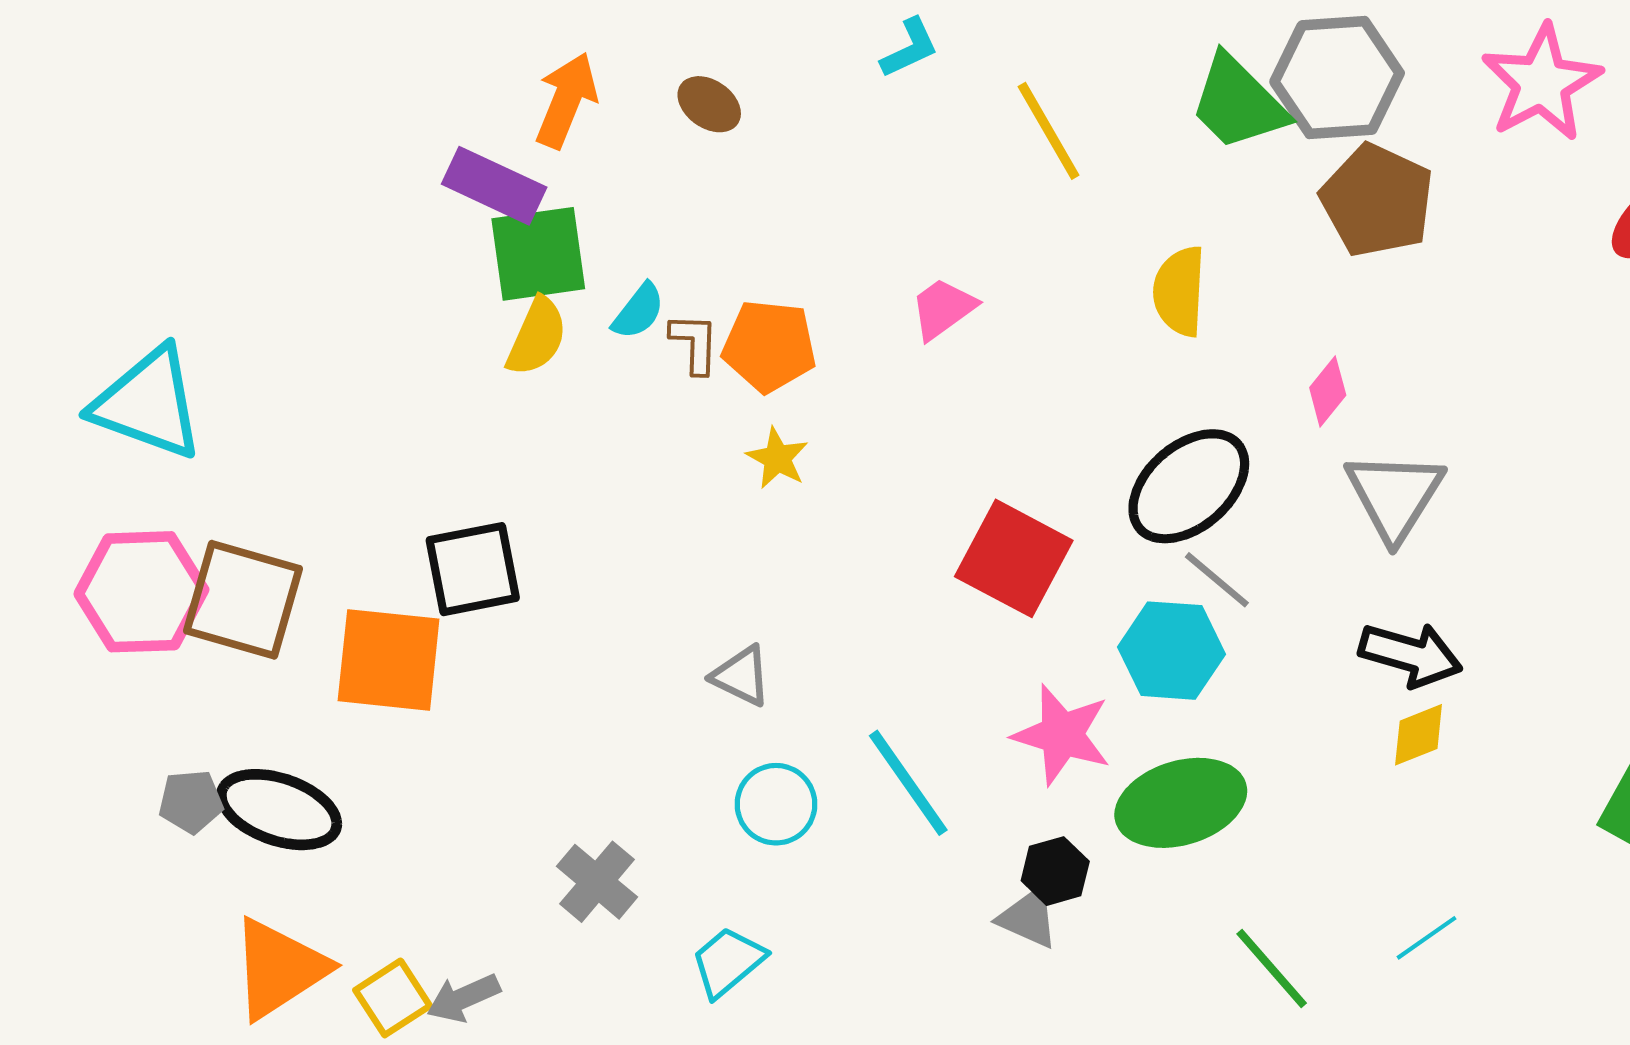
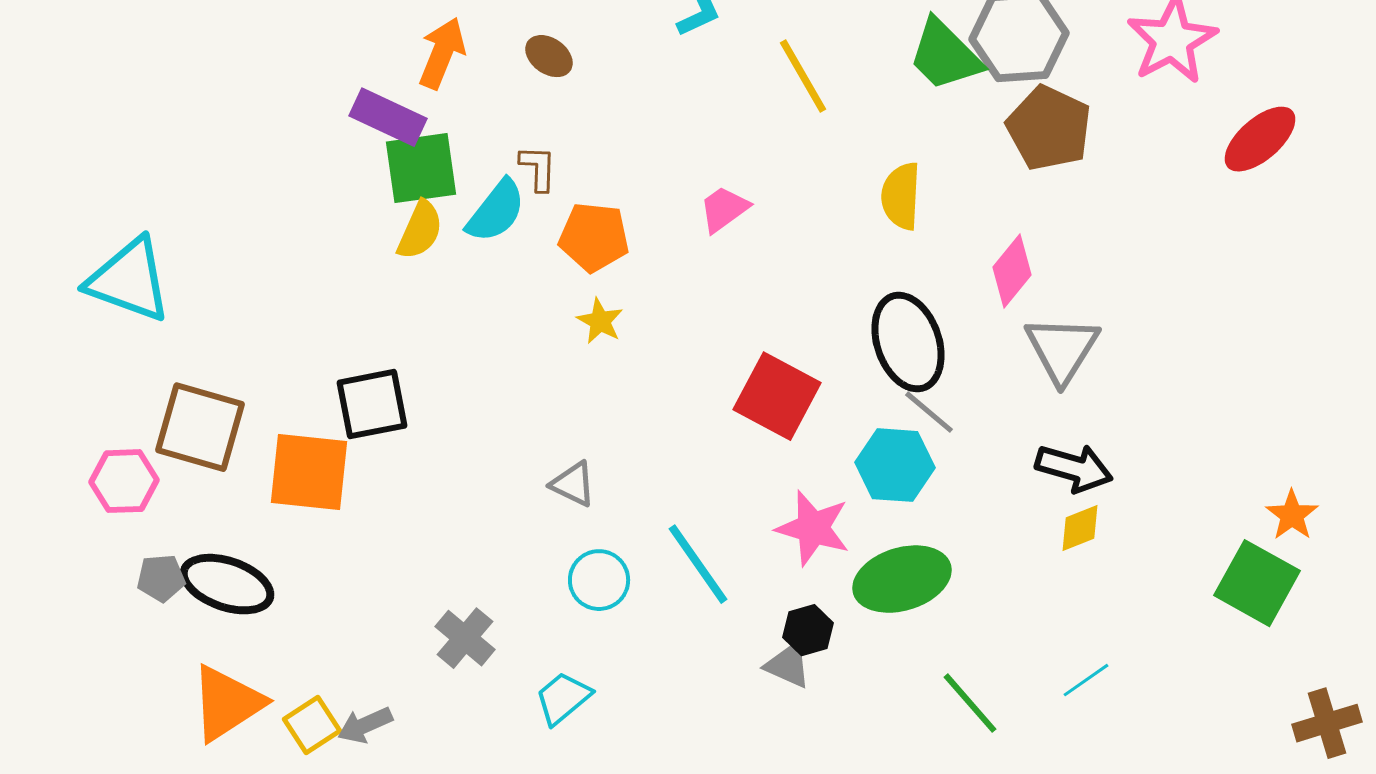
cyan semicircle: (638, 311) -> (496, 211), size x1.5
brown L-shape: (695, 343) -> (538, 168), moved
pink diamond: (1328, 391) -> (1012, 271), size x1.4
black ellipse: (1189, 486) -> (908, 342), turned -68
pink hexagon: (141, 592) -> (124, 481), moved, size x0.7

